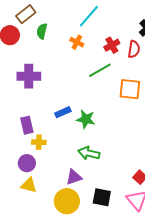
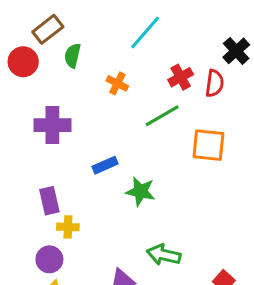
orange cross: (77, 42) -> (117, 83), moved
blue rectangle: (63, 112) -> (105, 165), moved
green arrow: (89, 153) -> (164, 255), moved

